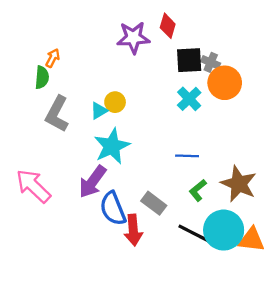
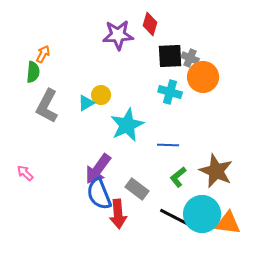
cyan cross: (189, 99) -> (170, 92), turned -30
cyan star: (112, 146) -> (127, 125), moved
purple arrow: (92, 182) -> (98, 169), moved
pink arrow: (33, 186) -> (25, 173), size x0.5

